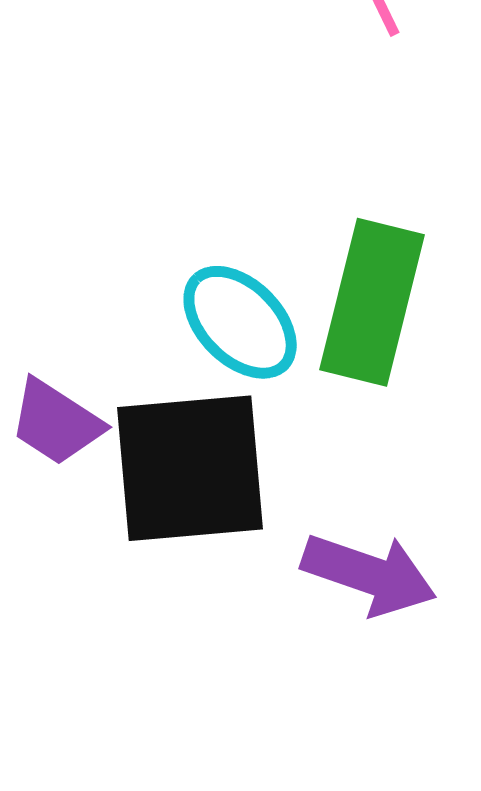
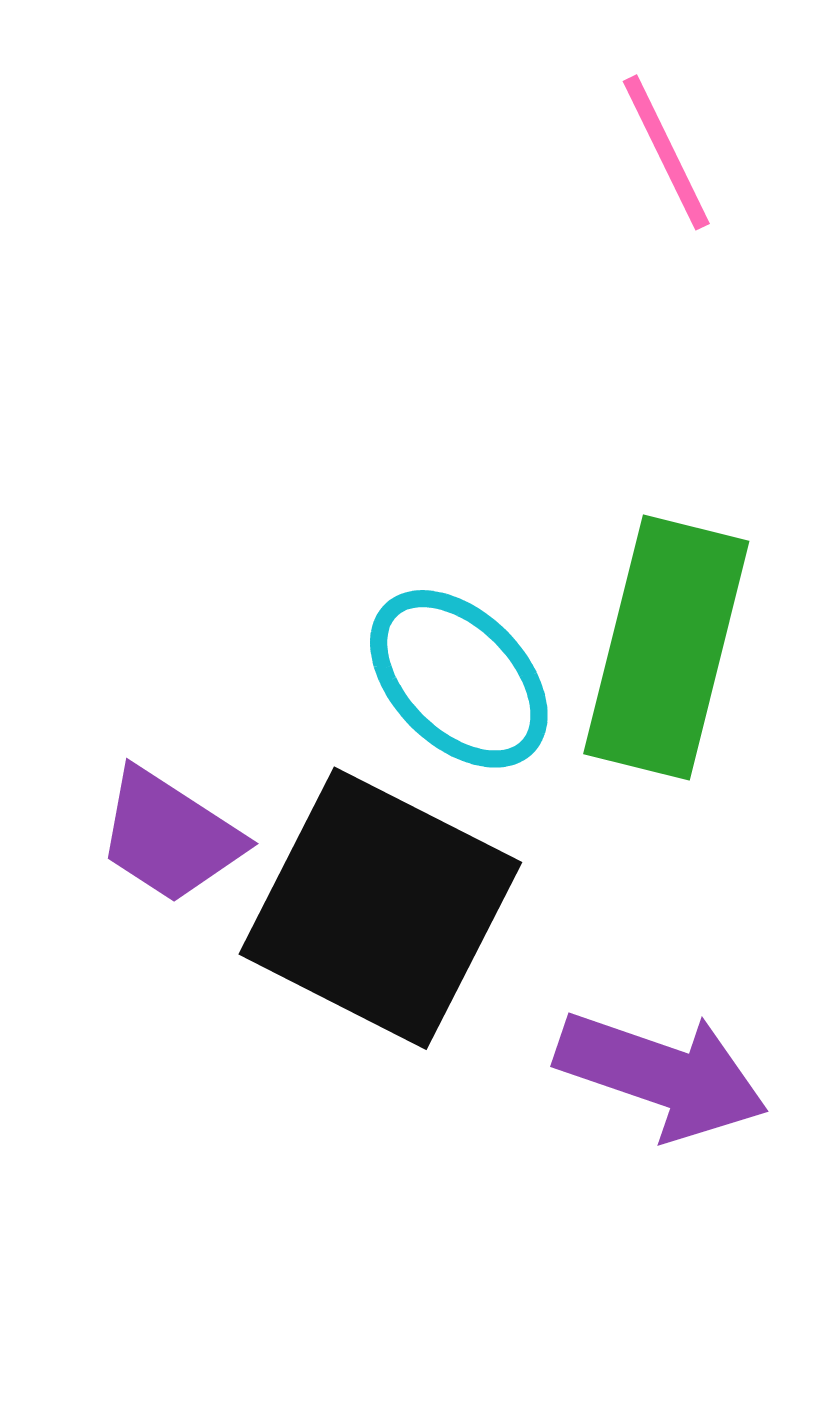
black square: (190, 468) -> (380, 908), turned 32

